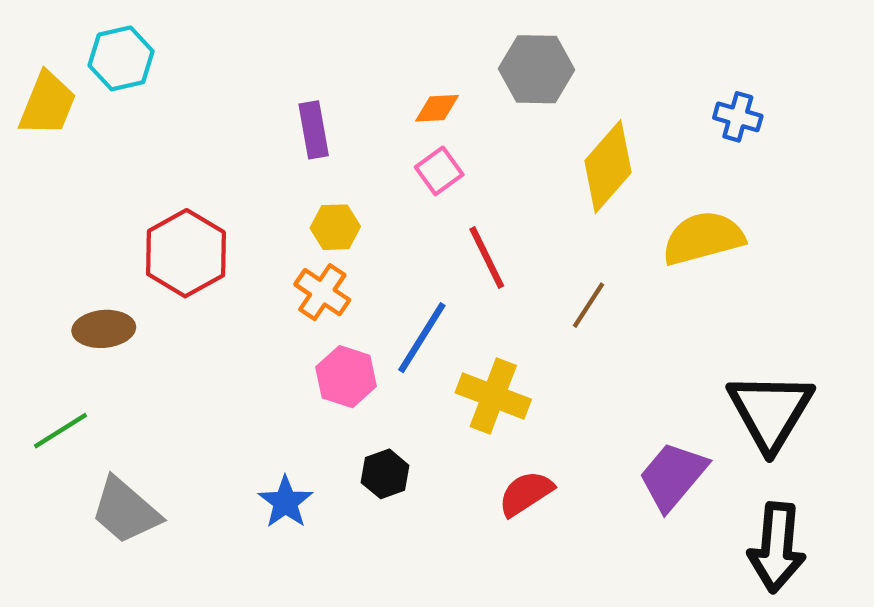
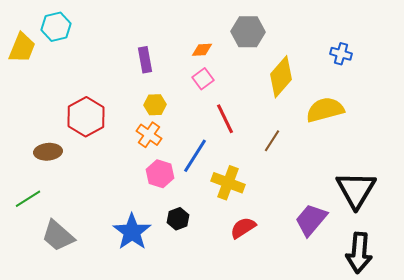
blue star: (286, 502) -> (132, 232), size x1.5

